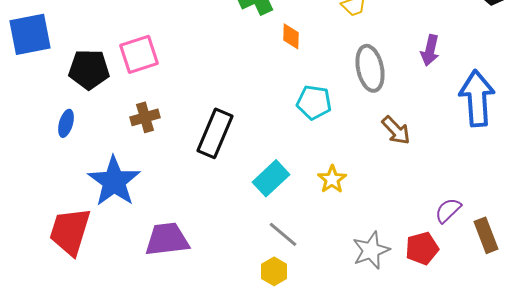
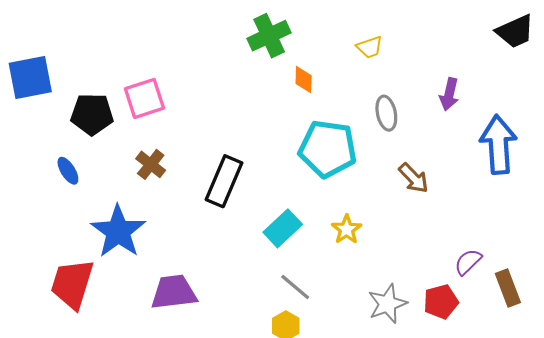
gray ellipse: (370, 68) -> (386, 113), size x0.7
cyan pentagon: (314, 102) -> (328, 149), size x1.6
brown cross: (145, 117) -> (151, 164), turned -36
blue ellipse: (66, 123) -> (68, 171), turned -48

